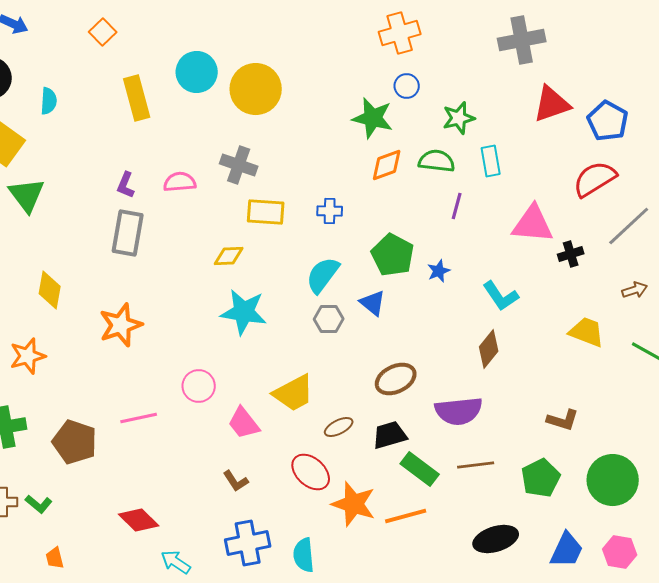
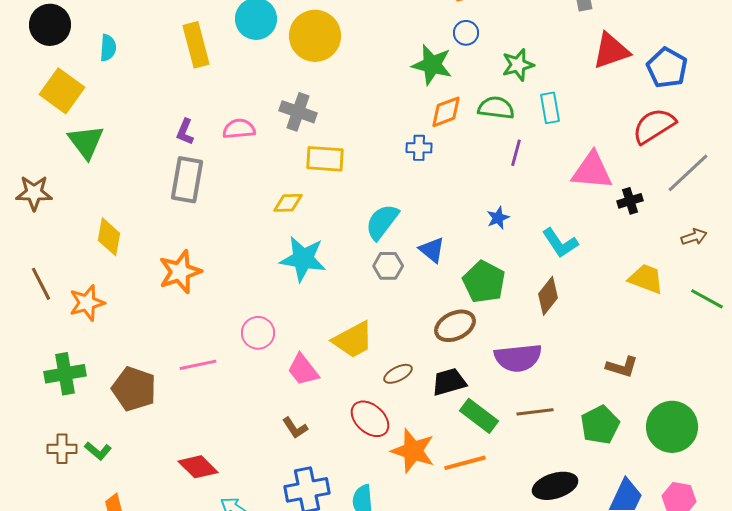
blue cross: (330, 211) -> (419, 148), moved
green pentagon: (393, 255) -> (484, 282), moved

